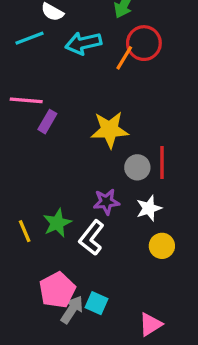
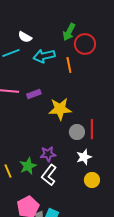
red circle: (144, 43) -> (85, 44), moved
orange line: (124, 58) -> (69, 65), turned -42
purple rectangle: (47, 122) -> (34, 94), moved, turned 40
purple star: (106, 202) -> (48, 154), moved

